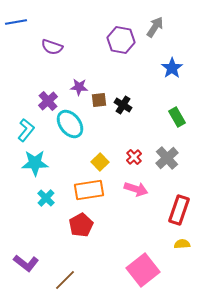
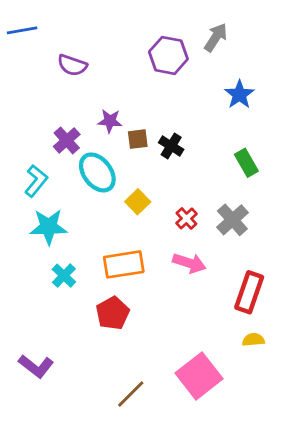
yellow square: (100, 162) -> (138, 202), moved
brown line: (65, 280) -> (131, 394), moved

